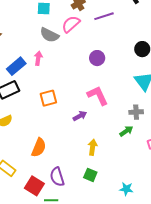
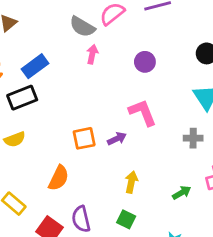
pink arrow: (38, 58) -> (92, 54), moved
orange square: (48, 98) -> (84, 138), moved
green arrow: (126, 131) -> (182, 193), moved

